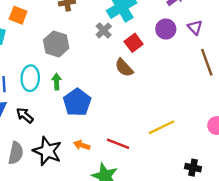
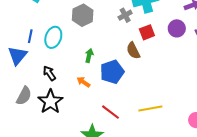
green arrow: (57, 82) -> (89, 56), moved
blue pentagon: (77, 102) -> (112, 72), moved
black arrow: (25, 115) -> (49, 73), moved
orange arrow: (82, 145) -> (83, 82), moved

